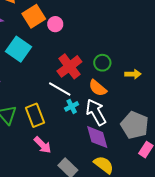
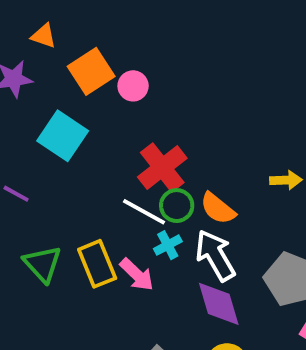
green circle: (102, 63) -> (177, 206), moved
pink arrow: (43, 145) -> (137, 275), moved

